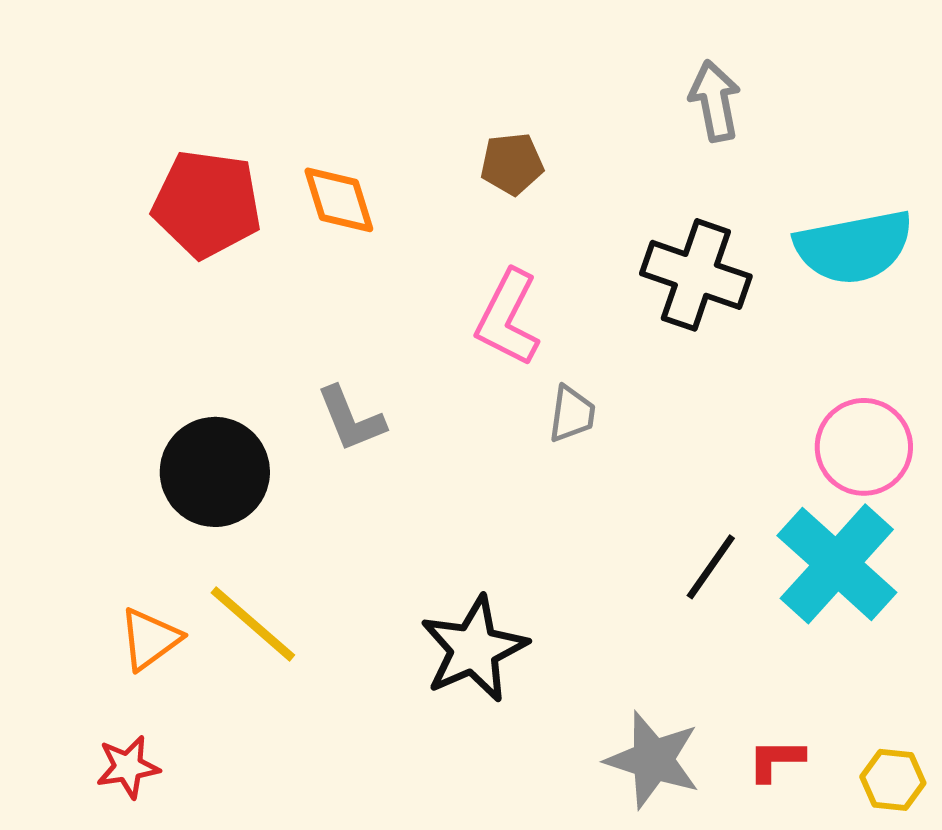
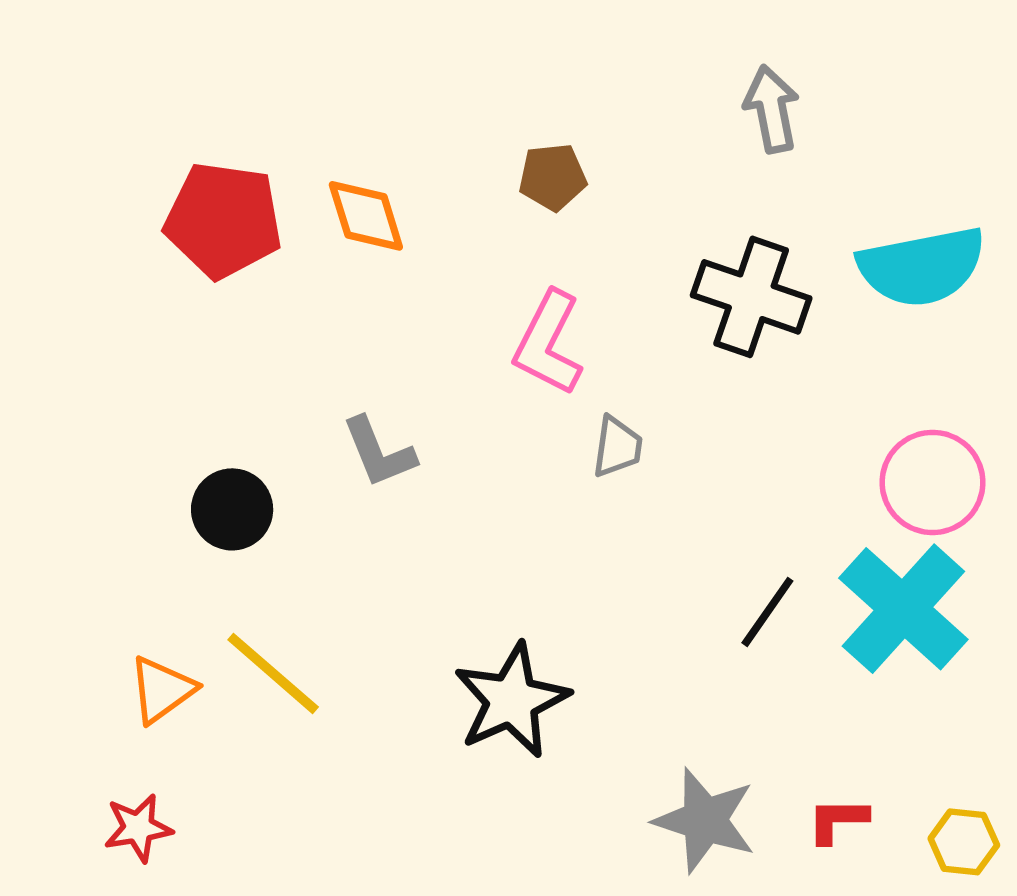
black circle: (215, 472) -> (232, 509), size x0.7

